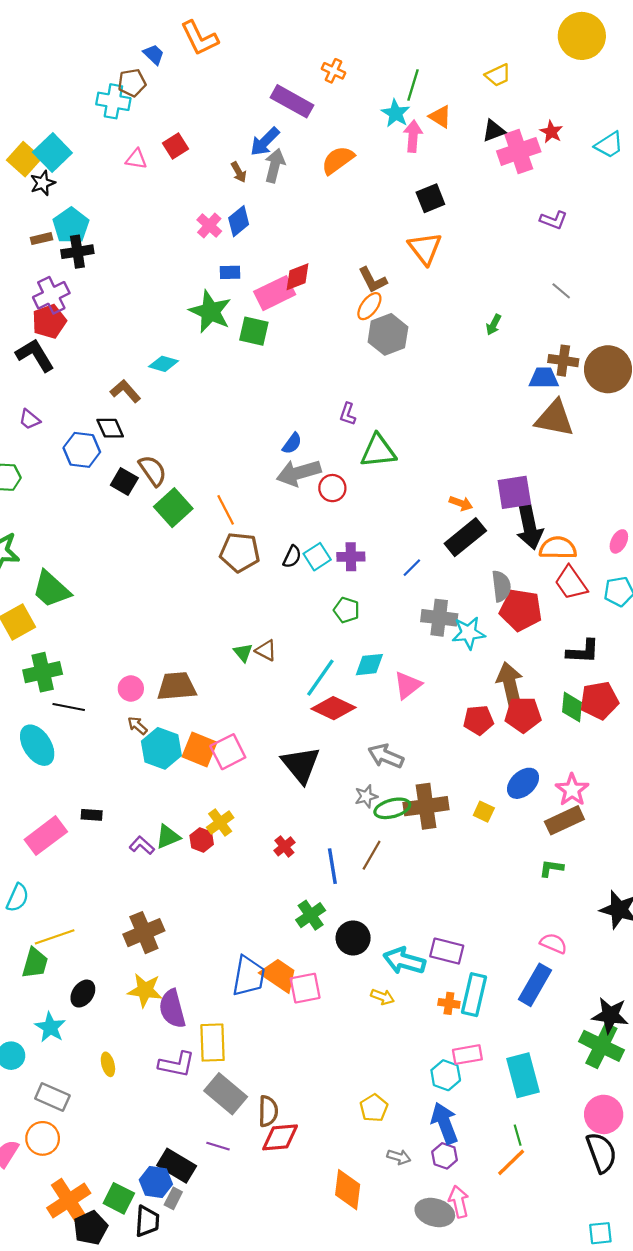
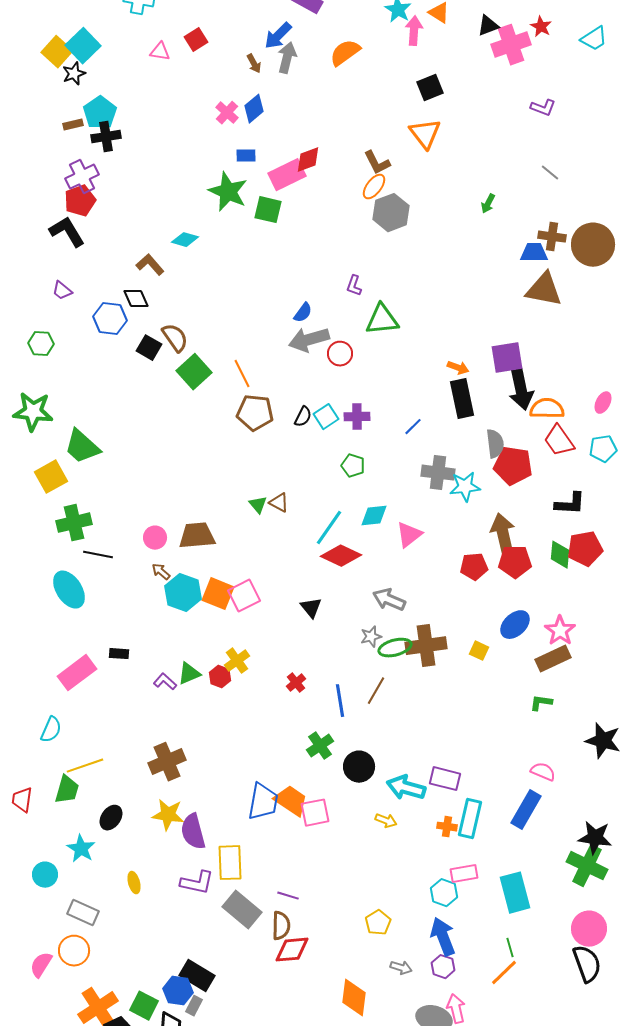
black rectangle: (465, 537) -> (462, 399), turned -63
black triangle: (301, 765) -> (311, 608), size x0.6
purple line: (218, 1146) -> (288, 896), moved

